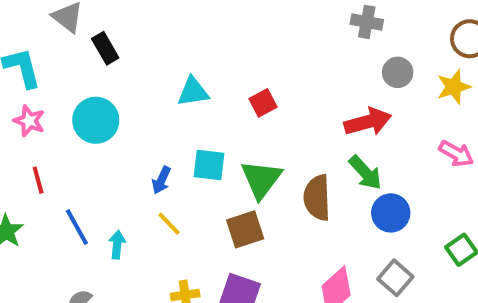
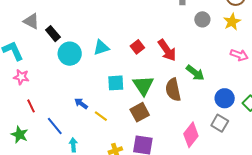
cyan circle: (96, 120) -> (70, 54), moved
red arrow: (368, 122) -> (167, 50), moved, turned 80
blue arrow: (161, 180) -> (81, 104), moved, turned 112
blue circle: (391, 213) -> (225, 98), moved
cyan arrow: (117, 245) -> (73, 145), moved

